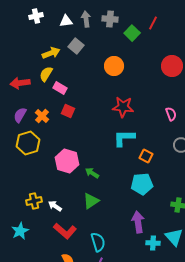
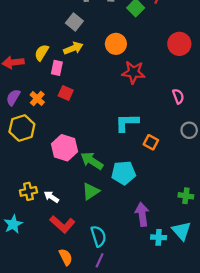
yellow arrow: (51, 53) -> (73, 48), moved
pink rectangle: (60, 88) -> (57, 68), turned 72
red star: (123, 107) -> (133, 72), moved
green arrow: (92, 173) -> (92, 161), size x1.5
cyan pentagon: (142, 184) -> (124, 173), moved

